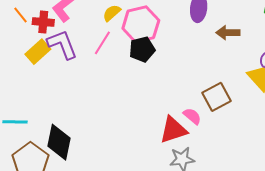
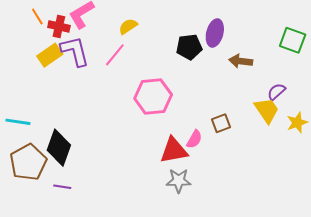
pink hexagon: (141, 24) -> (153, 96), moved
black pentagon: (142, 49) -> (189, 47), moved
brown square: (217, 97) -> (221, 123), size x0.7
pink semicircle: (192, 116) -> (194, 139), turned 72

